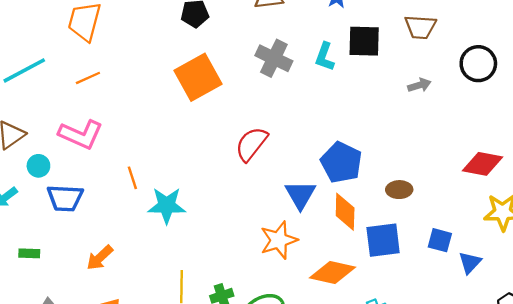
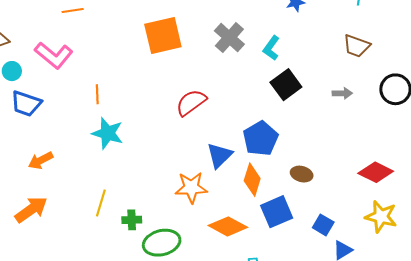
black square: (364, 41) -> (286, 85), moved, turned 36
orange line: (132, 178) -> (97, 94), moved
blue square: (383, 240) -> (277, 212), turned -32

